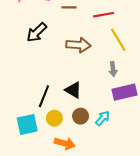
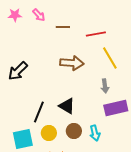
black arrow: (37, 32) -> (18, 71), moved
cyan arrow: (103, 118) -> (95, 133), turned 126

